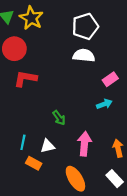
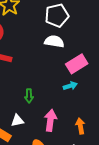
pink rectangle: (110, 79) -> (77, 64), size x1.5
green arrow: (59, 118) -> (29, 96), turned 32

